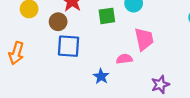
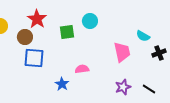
pink trapezoid: (144, 39) -> (122, 52), moved
purple star: (160, 84) -> (123, 87), moved

